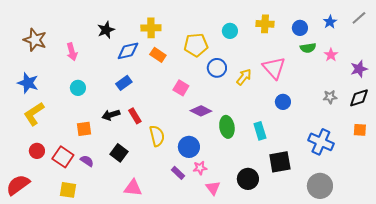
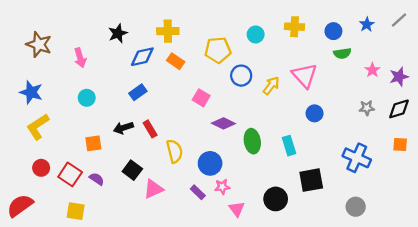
pink star: (331, 55) -> (372, 70), moved
gray circle: (320, 186) -> (356, 207), size x0.7
pink triangle: (133, 188) -> (153, 189), moved, turned -30

